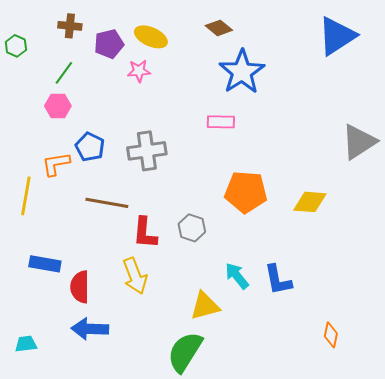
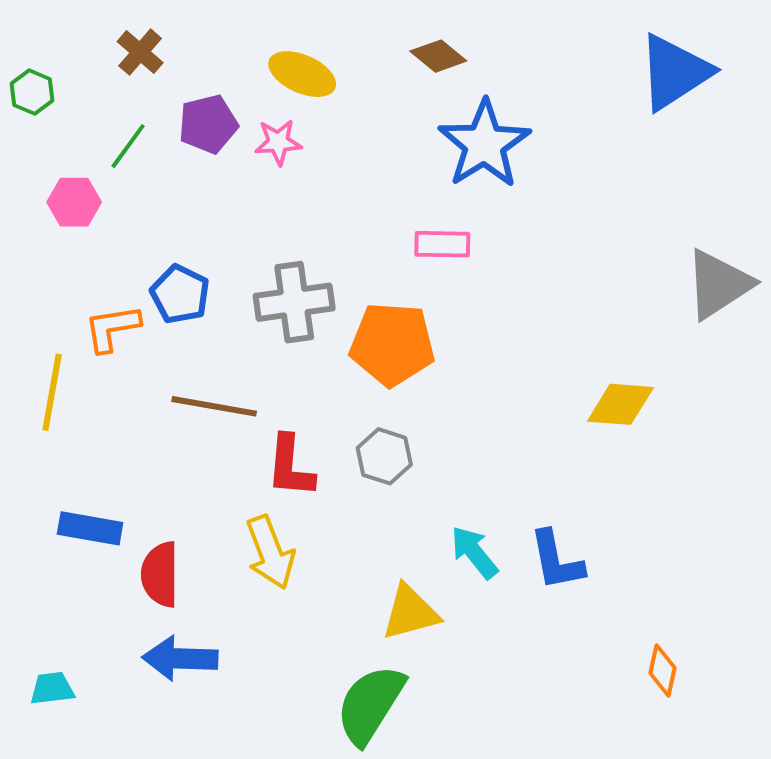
brown cross: (70, 26) -> (140, 52), turned 35
purple pentagon: (109, 44) -> (208, 124), moved
pink hexagon: (58, 106) -> (74, 202), moved
orange pentagon: (246, 192) -> (392, 344), moved

